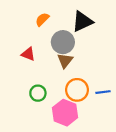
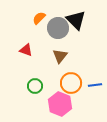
black triangle: (82, 22) -> (76, 20), turned -50
gray circle: (63, 42) -> (58, 28), moved

